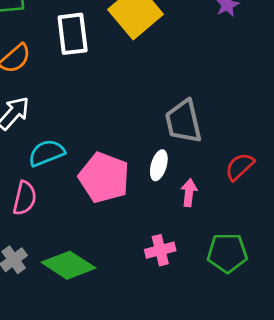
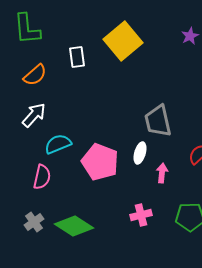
white rectangle: (73, 34) -> (77, 57), size x0.7

